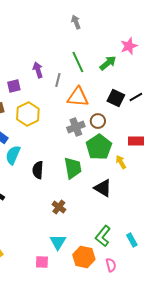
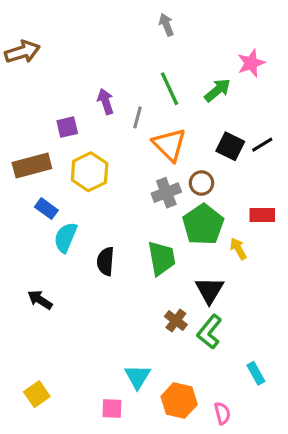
orange triangle: (78, 97) -> (170, 145), turned 40
black triangle: (103, 188) -> (209, 290), turned 30
brown cross: (59, 207) -> (176, 321), moved
green L-shape: (103, 236) -> (209, 332), moved

